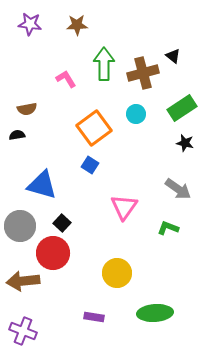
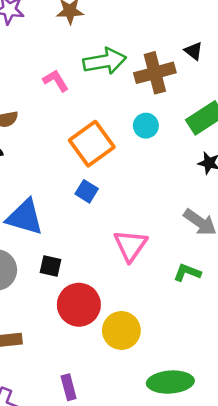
green arrow: (104, 64) -> (105, 61), turned 80
black square: (62, 223) -> (51, 266), turned -30
red circle: (53, 253) -> (79, 305), moved
purple rectangle: (94, 317) -> (69, 387), moved, turned 66

